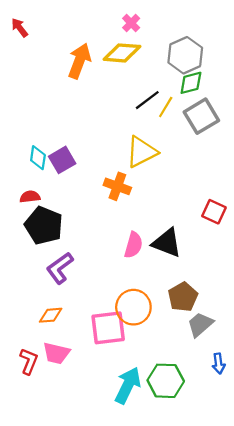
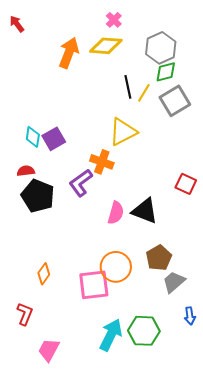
black line: (147, 100) -> (128, 87), turned -65
purple L-shape: (60, 268) -> (81, 183), moved
orange diamond: (51, 315) -> (44, 274), turned -50
pink trapezoid: (56, 353) -> (49, 350), moved, turned 105

